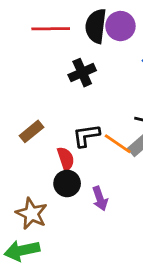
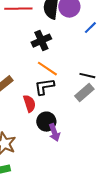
orange line: (118, 144) -> (47, 69), moved
black circle: (67, 183) -> (46, 122), moved

